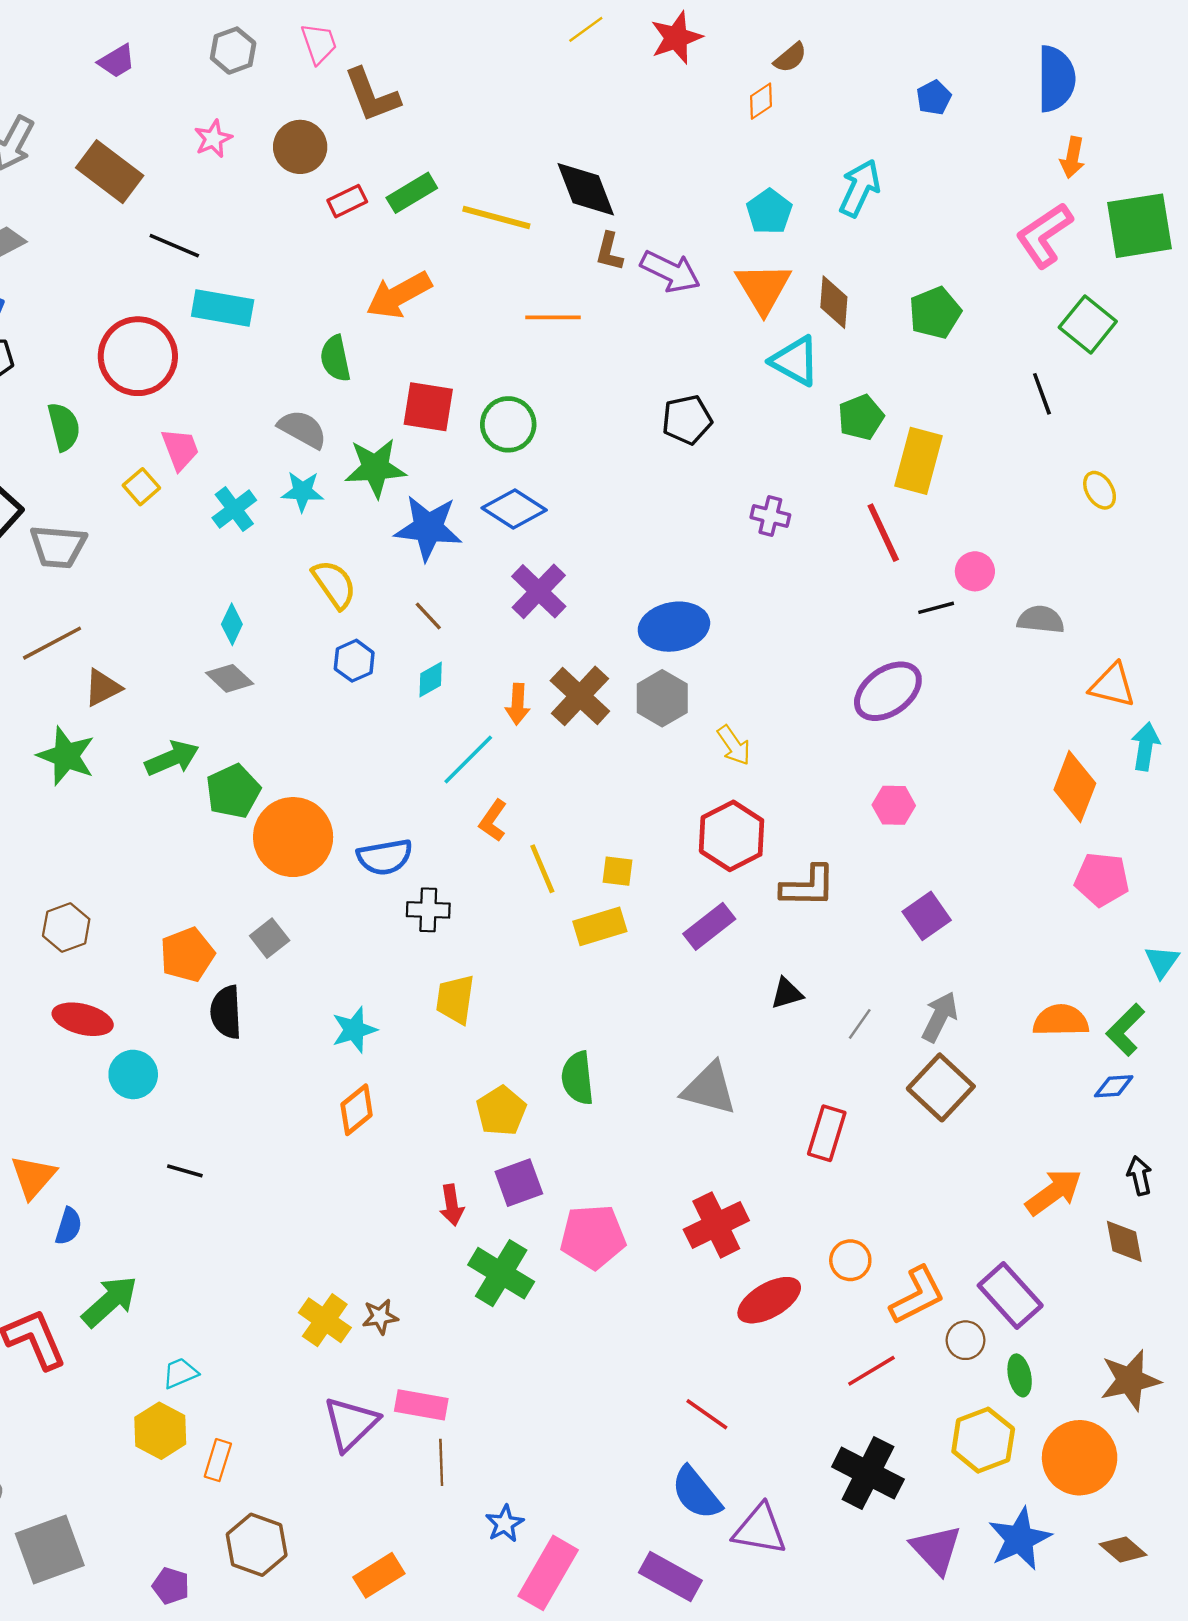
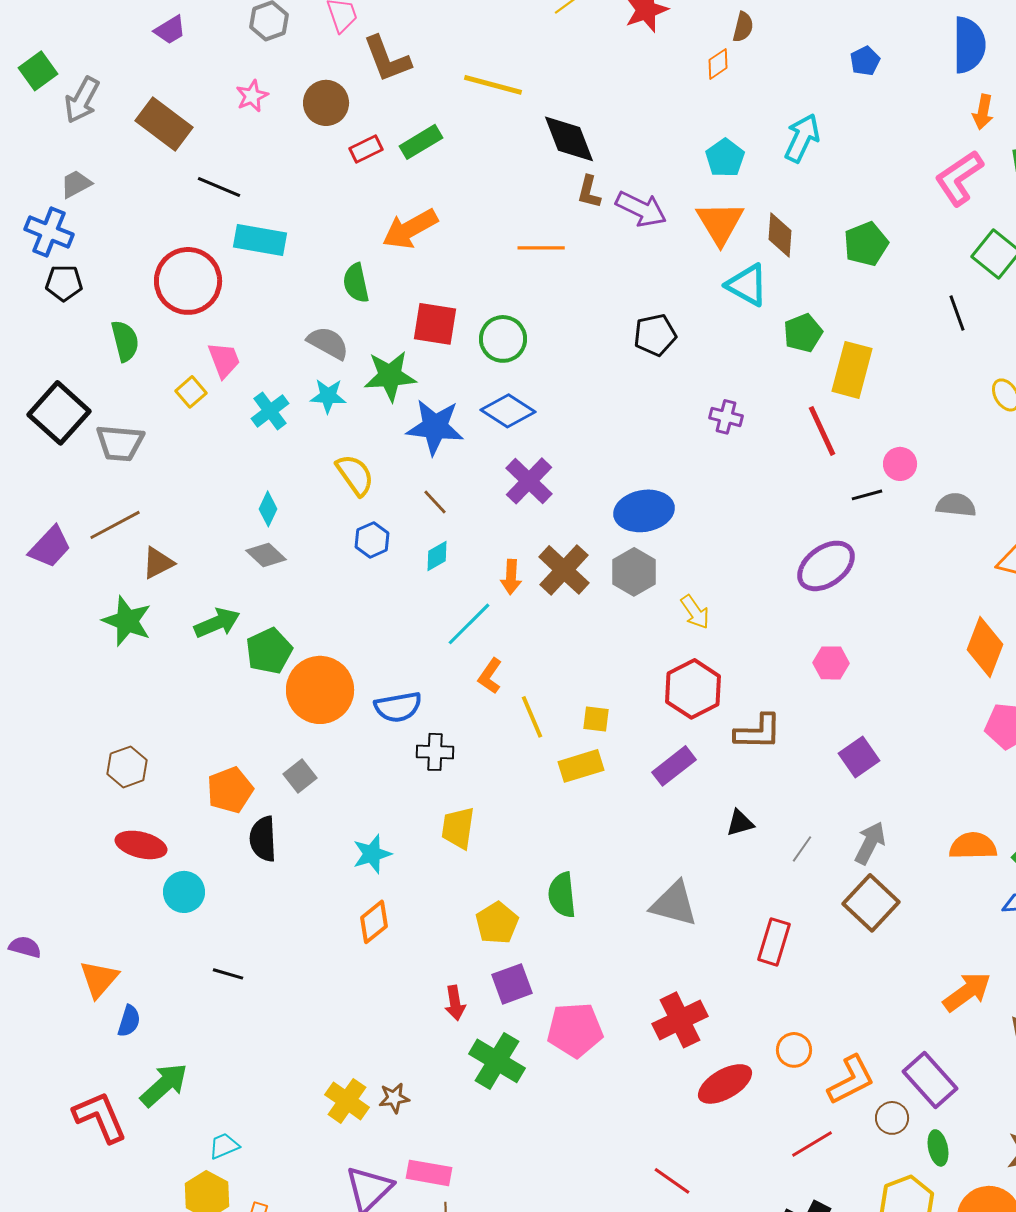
brown semicircle: (790, 58) -> (743, 27), turned -36
yellow line: (496, 217) -> (493, 85), moved

